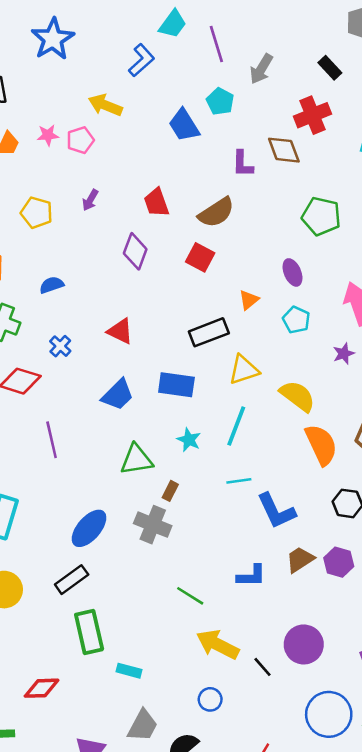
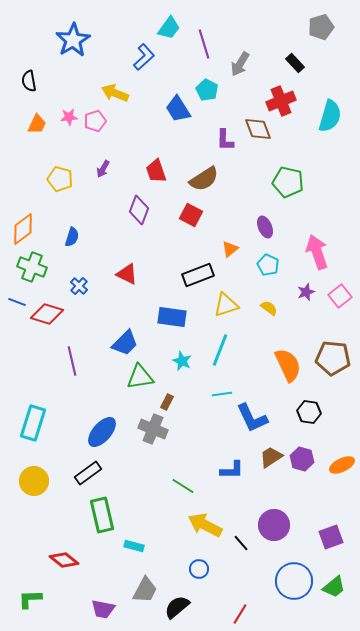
blue semicircle: (52, 285) -> (72, 237), turned 126
blue trapezoid: (118, 395) -> (125, 343), moved
yellow semicircle: (298, 396) -> (269, 308), moved, size x0.6
red diamond: (42, 688) -> (64, 560), turned 40

